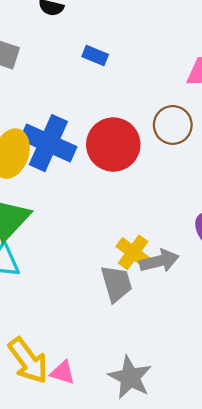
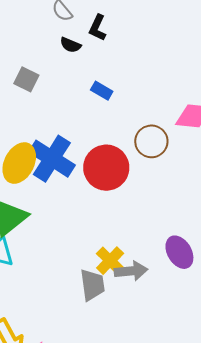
brown circle: (173, 125) -> (151, 141), moved

